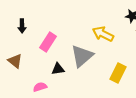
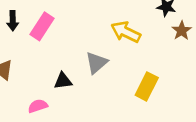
pink rectangle: (48, 42) -> (42, 26), moved
gray triangle: (82, 56) -> (96, 63), size x0.7

